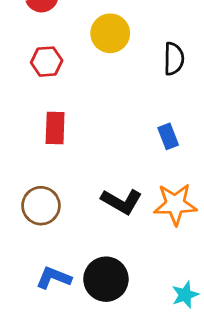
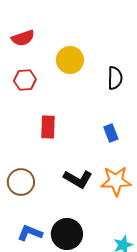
red rectangle: (55, 128) -> (48, 127), moved

